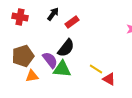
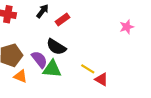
black semicircle: (66, 48) -> (56, 47), turned 84
orange triangle: (32, 76) -> (20, 76), turned 32

